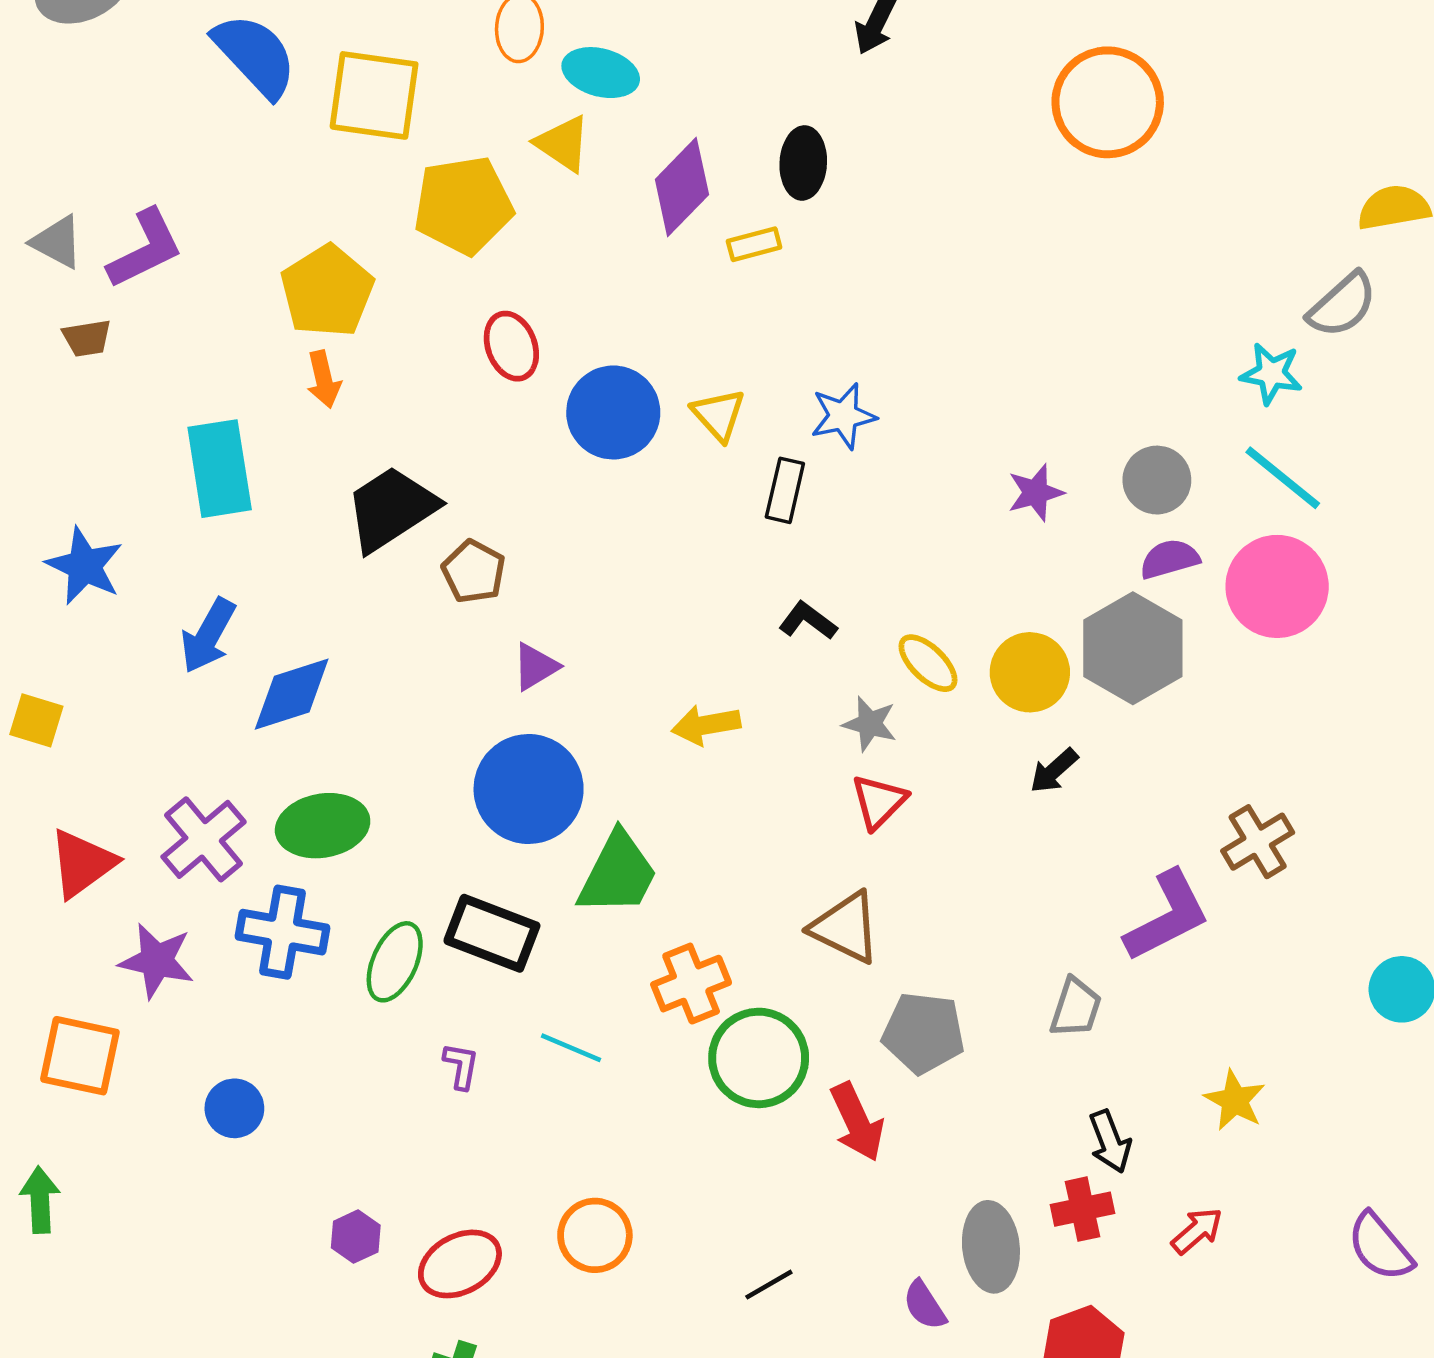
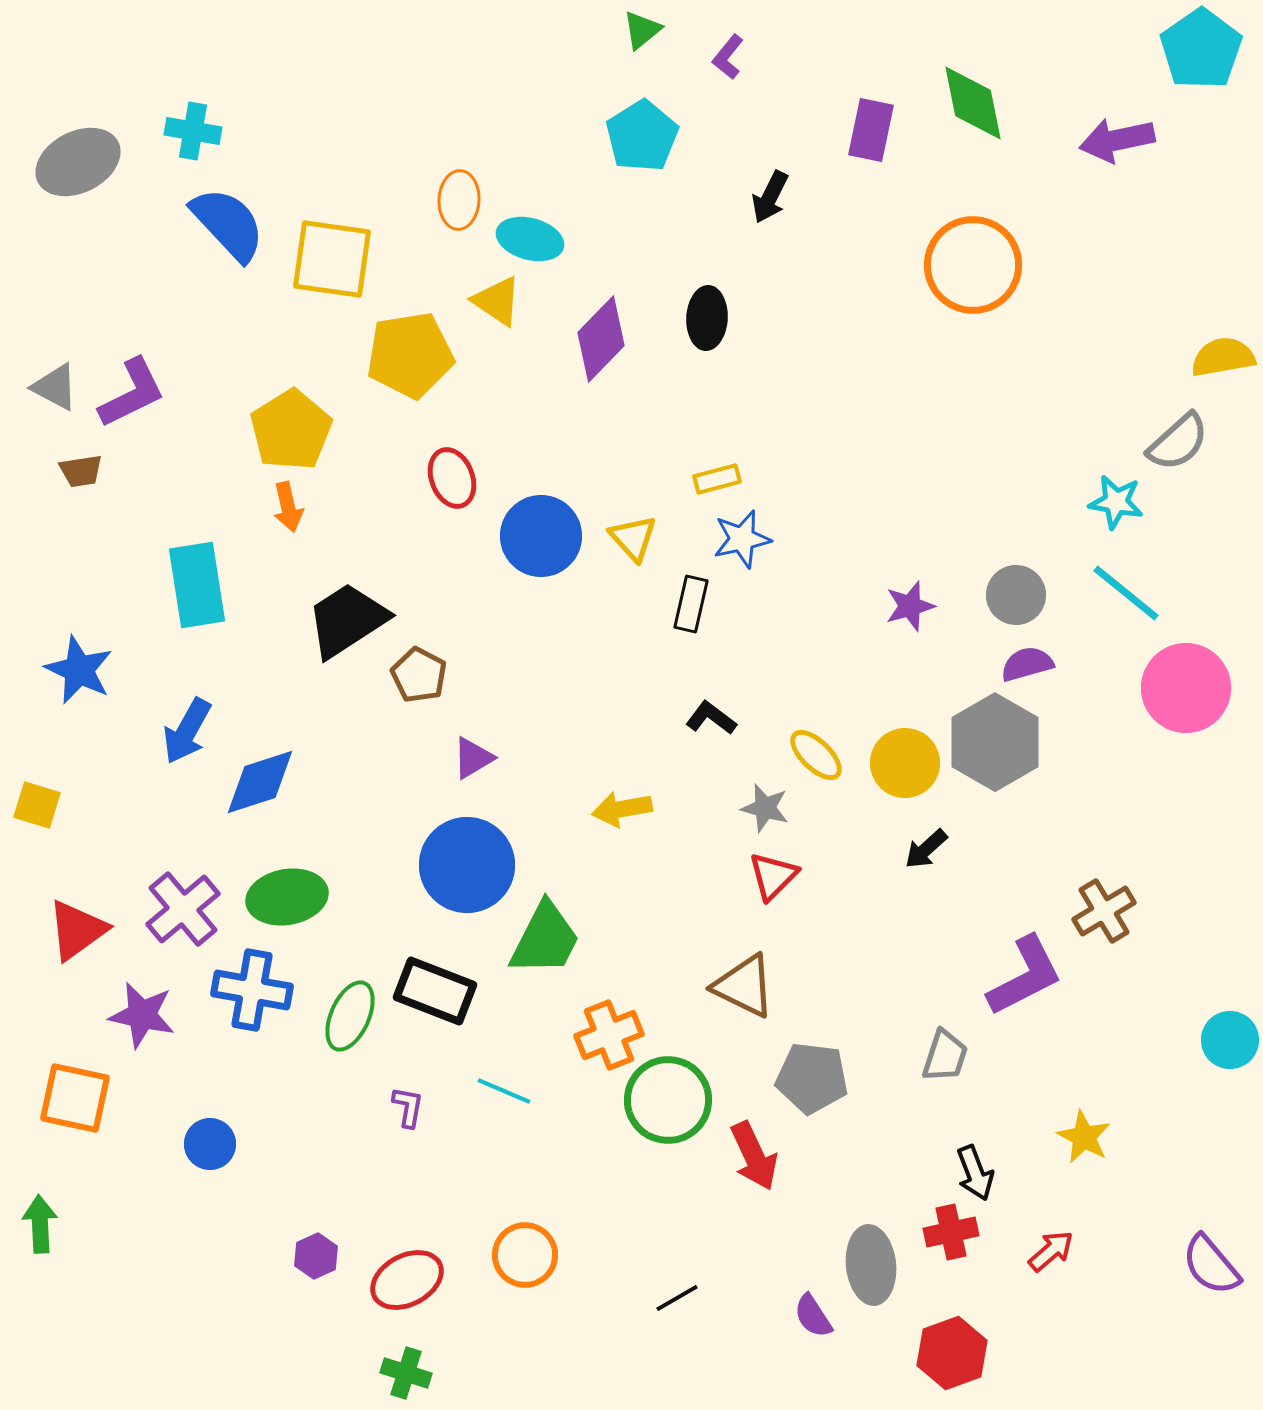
yellow rectangle: (754, 244) -> (717, 479), moved
pink circle: (1277, 586) -> (1186, 688), moved

